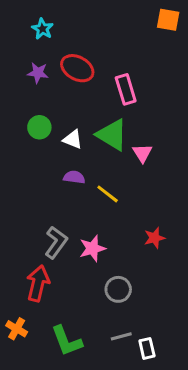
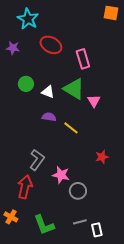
cyan star: (42, 29) -> (28, 19), size x1.5
purple star: (38, 73) -> (13, 48), moved
pink star: (92, 248) -> (61, 175), moved, turned 30

